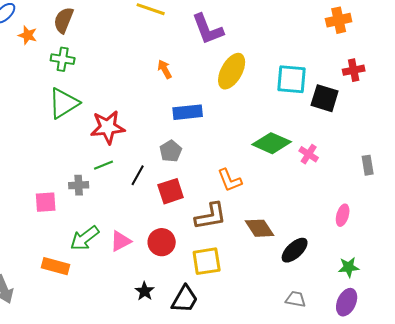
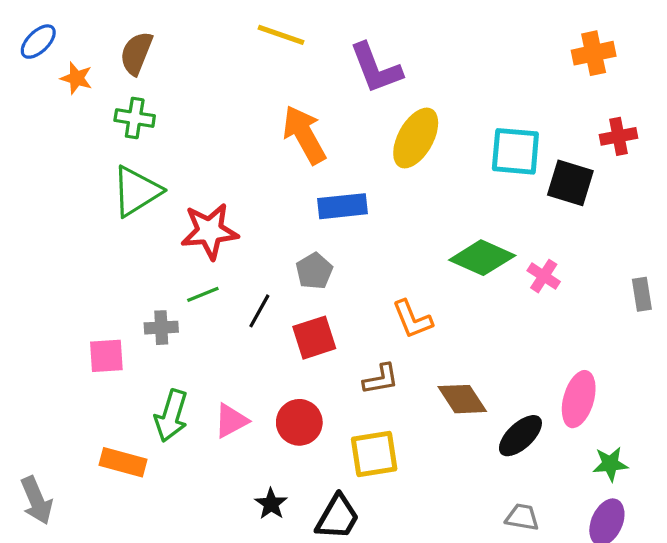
orange arrow: (165, 69) -> (304, 135), size x1.8
pink ellipse: (343, 215) -> (579, 399), moved, size x1.5
brown L-shape: (211, 216) -> (381, 379), size x0.7
green arrow: (85, 238) -> (171, 416), turned -36

